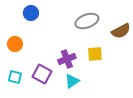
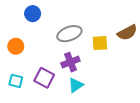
gray ellipse: (87, 21) -> (69, 34), moved
yellow square: (95, 54) -> (100, 43), moved

